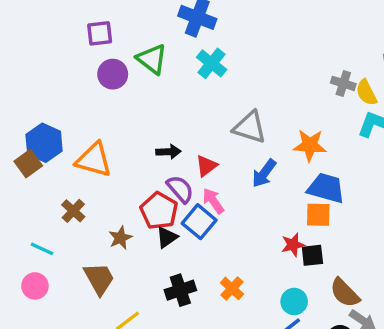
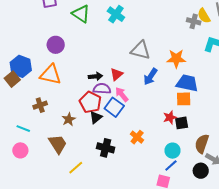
purple circle: (113, 74) -> (56, 45), moved
yellow semicircle: (366, 93) -> (204, 16), moved
black arrow: (168, 152) -> (95, 76), moved
purple semicircle: (180, 189) -> (102, 89), turned -42
brown cross: (73, 211) -> (40, 105), turned 32
orange cross: (232, 288) -> (137, 137), moved
black cross: (180, 290) -> (106, 148), turned 36
brown semicircle: (345, 293) -> (202, 144), turned 66

